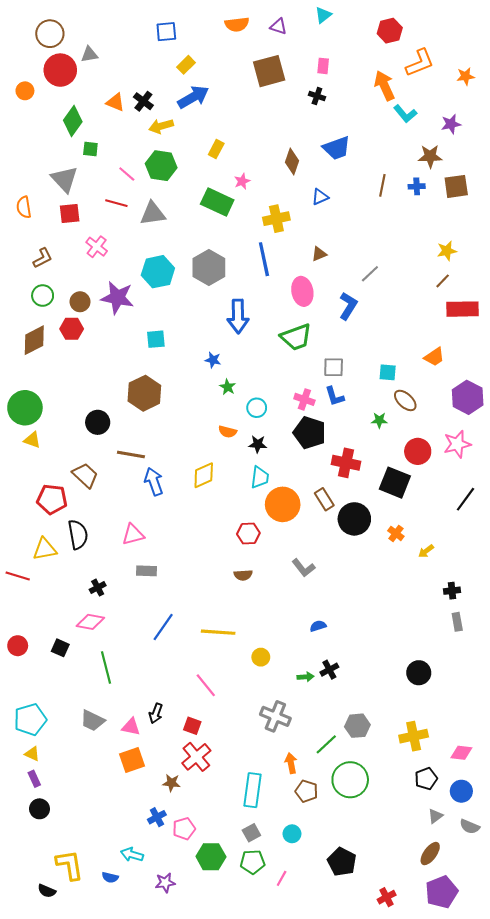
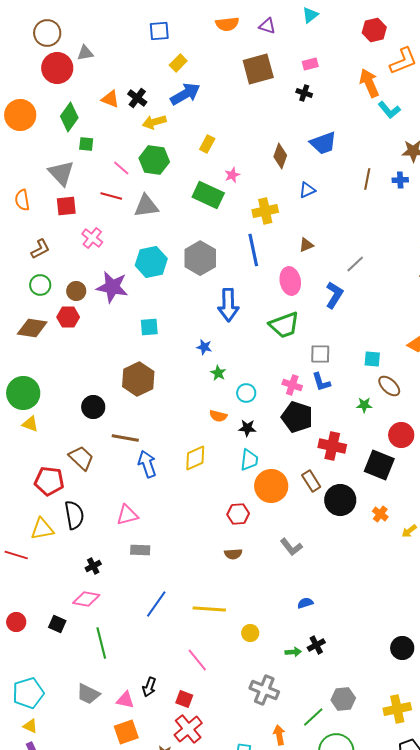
pink rectangle: (323, 66) -> (310, 64), turned 70
orange circle: (25, 91) -> (20, 115), moved, size x1.8
brown diamond: (34, 340) -> (32, 328), turned 36

